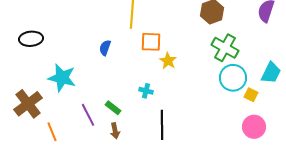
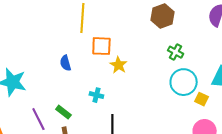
blue semicircle: (105, 48) -> (65, 63), moved, turned -35
green cross: (225, 48) -> (176, 52), size x0.6

